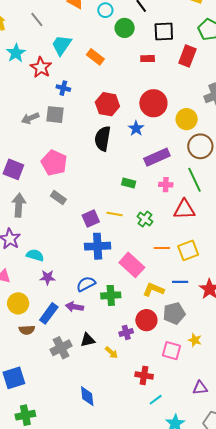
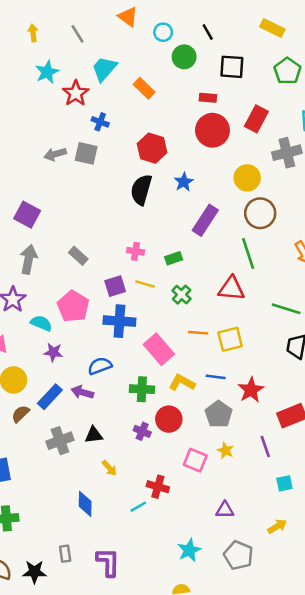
red rectangle: (187, 56) -> (256, 119), moved
red circle: (153, 103) -> (212, 130), moved
purple rectangle: (157, 157) -> (205, 220), turned -40
pink pentagon: (54, 163) -> (73, 306), moved
green rectangle: (129, 183) -> (174, 258), moved, turned -40
pink cross: (166, 185) -> (136, 251), moved
green cross: (111, 295) -> (142, 389), moved
gray pentagon: (174, 313) -> (219, 414), moved, turned -30
brown semicircle: (27, 330) -> (20, 414), turned 133
purple cross: (126, 332) -> (142, 431), turned 32
yellow arrow: (111, 352) -> (109, 468), moved
cyan line: (156, 400) -> (138, 507), moved

